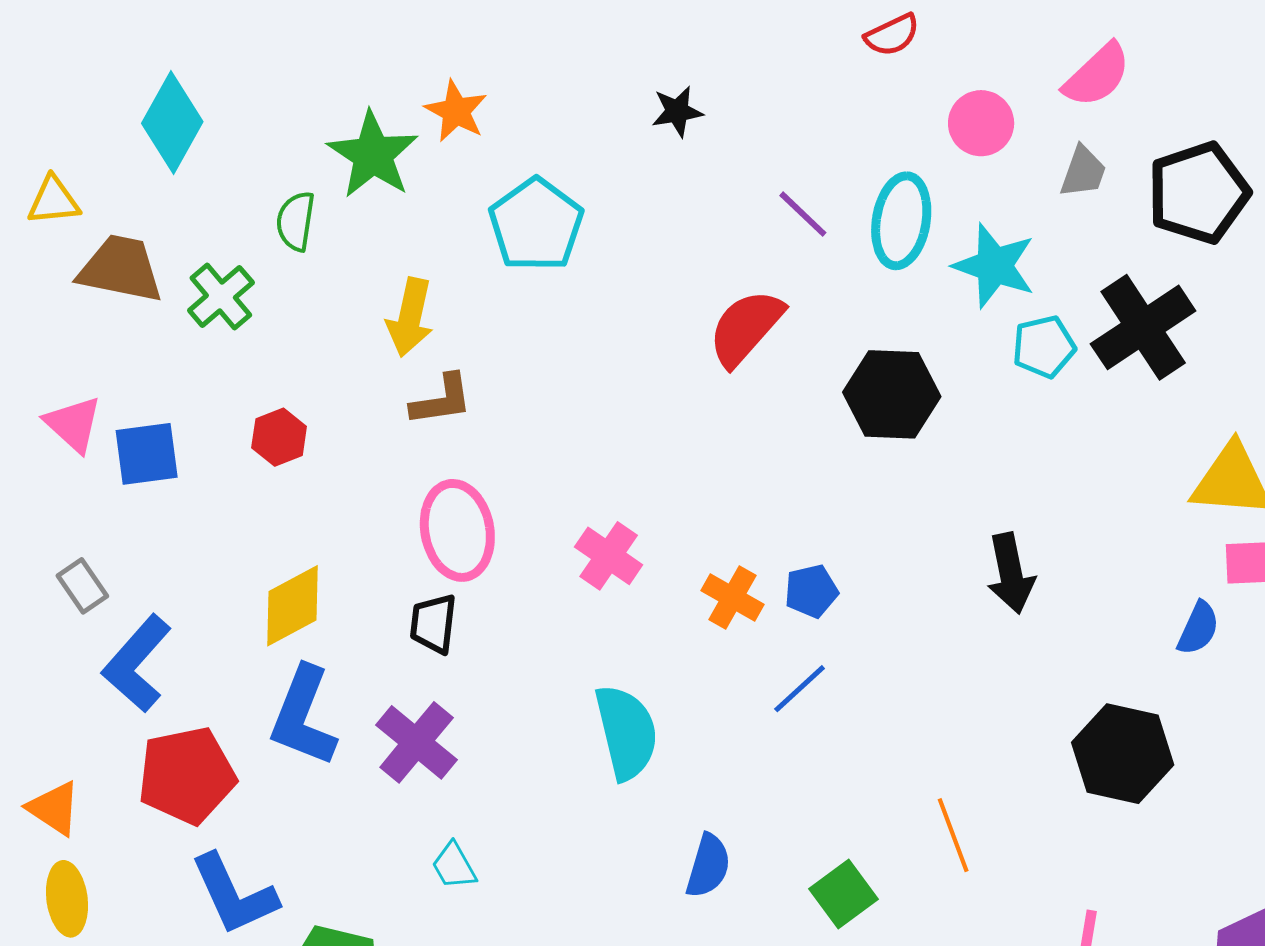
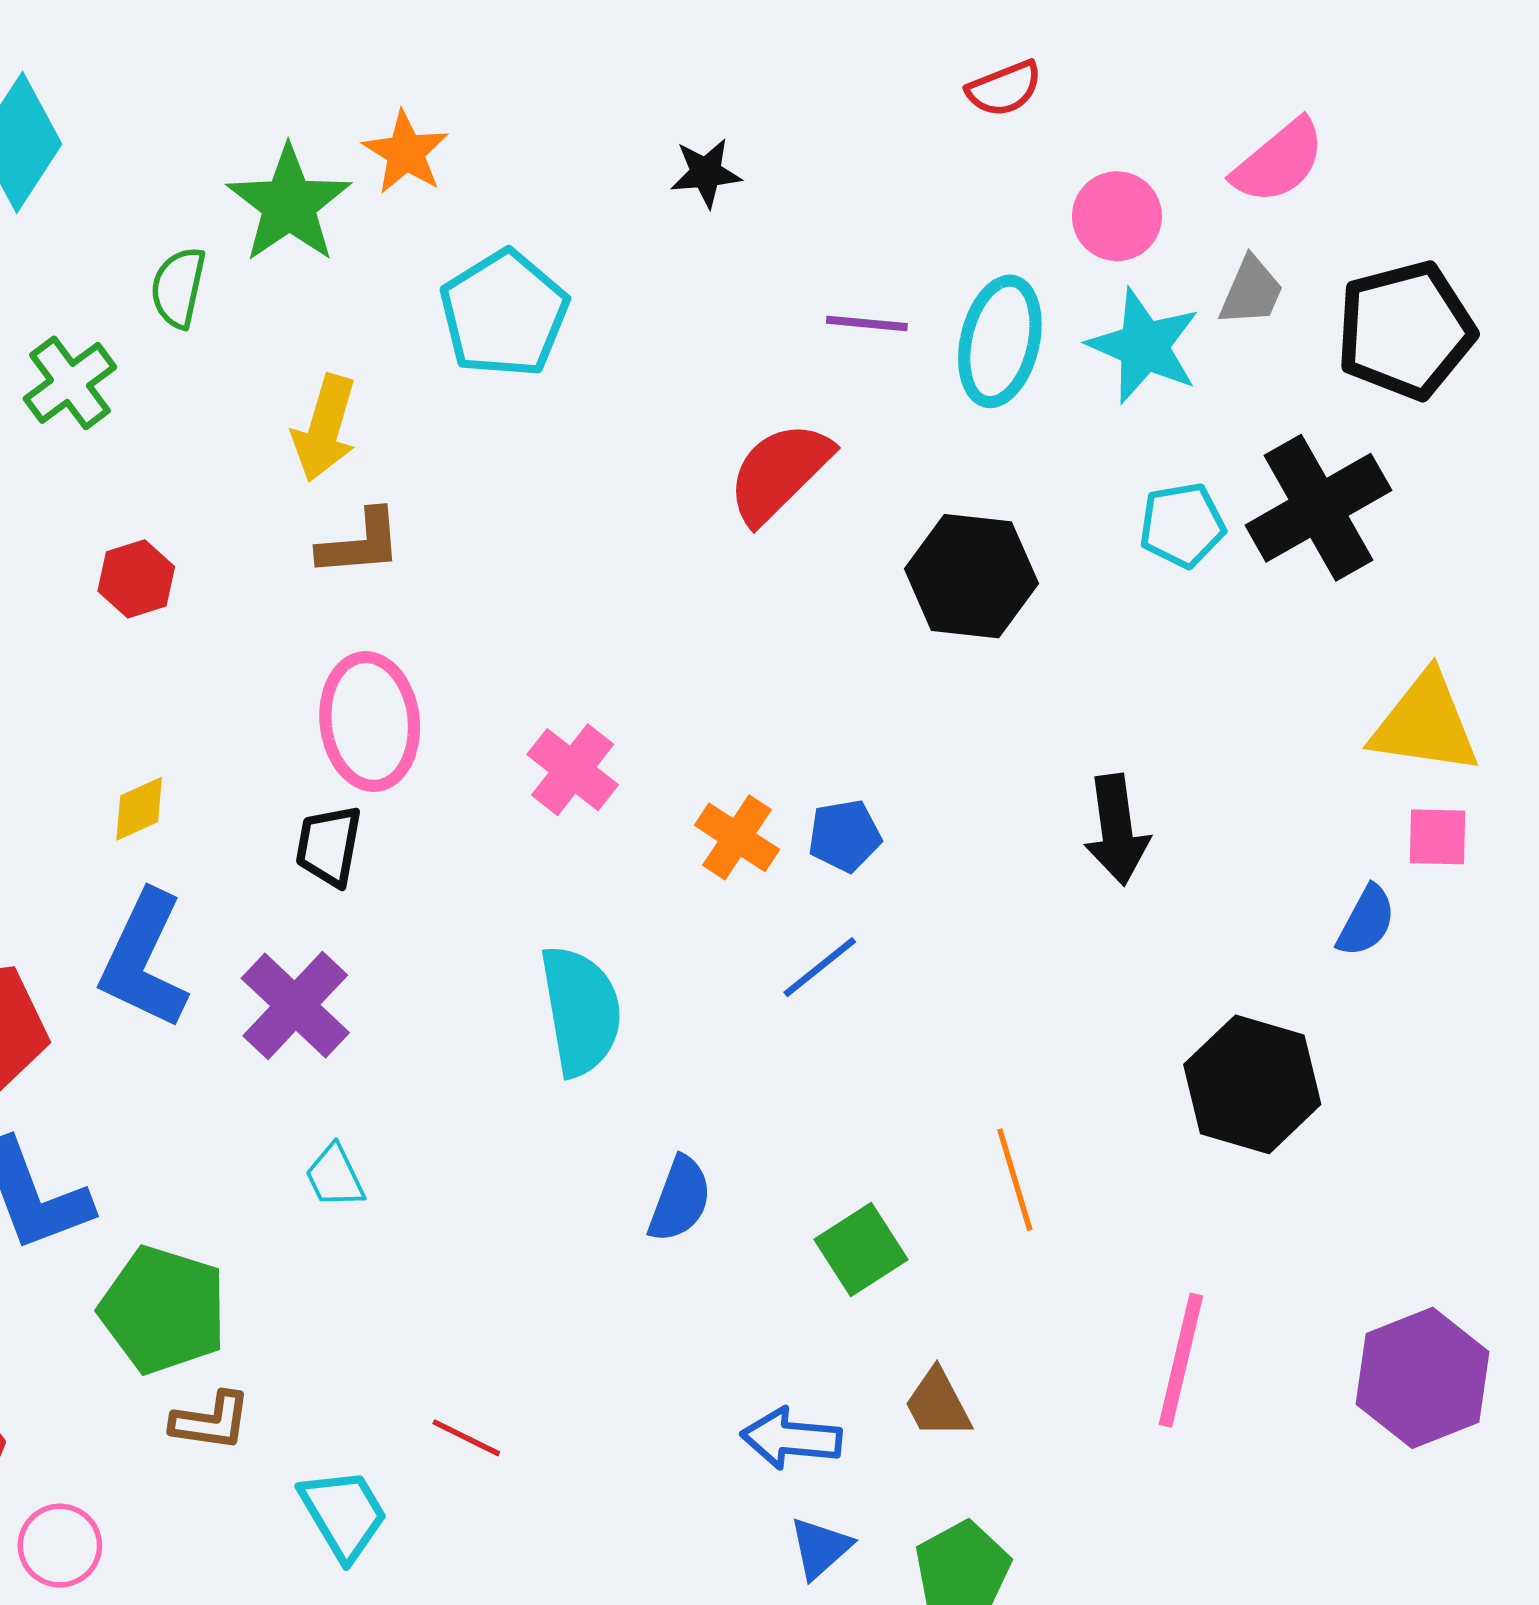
purple line: (803, 214) -> (867, 323), turned -42
cyan star: (994, 266) -> (1144, 346), moved
yellow diamond: (292, 606) -> (139, 809), size x0.6

